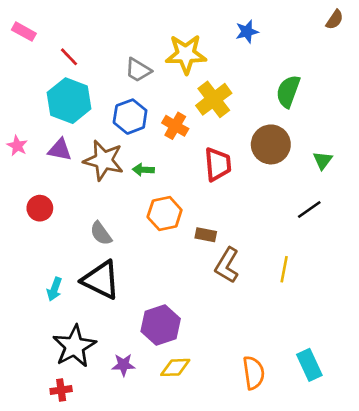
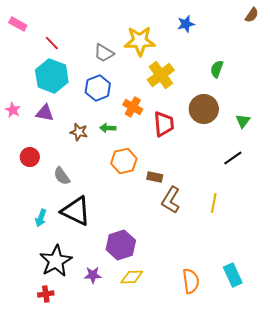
green semicircle: (288, 91) -> (217, 69), size x0.7
orange cross: (175, 126) -> (133, 107), moved
brown star: (104, 160) -> (79, 132), moved, size x0.6
gray semicircle: (101, 233) -> (62, 176), moved

